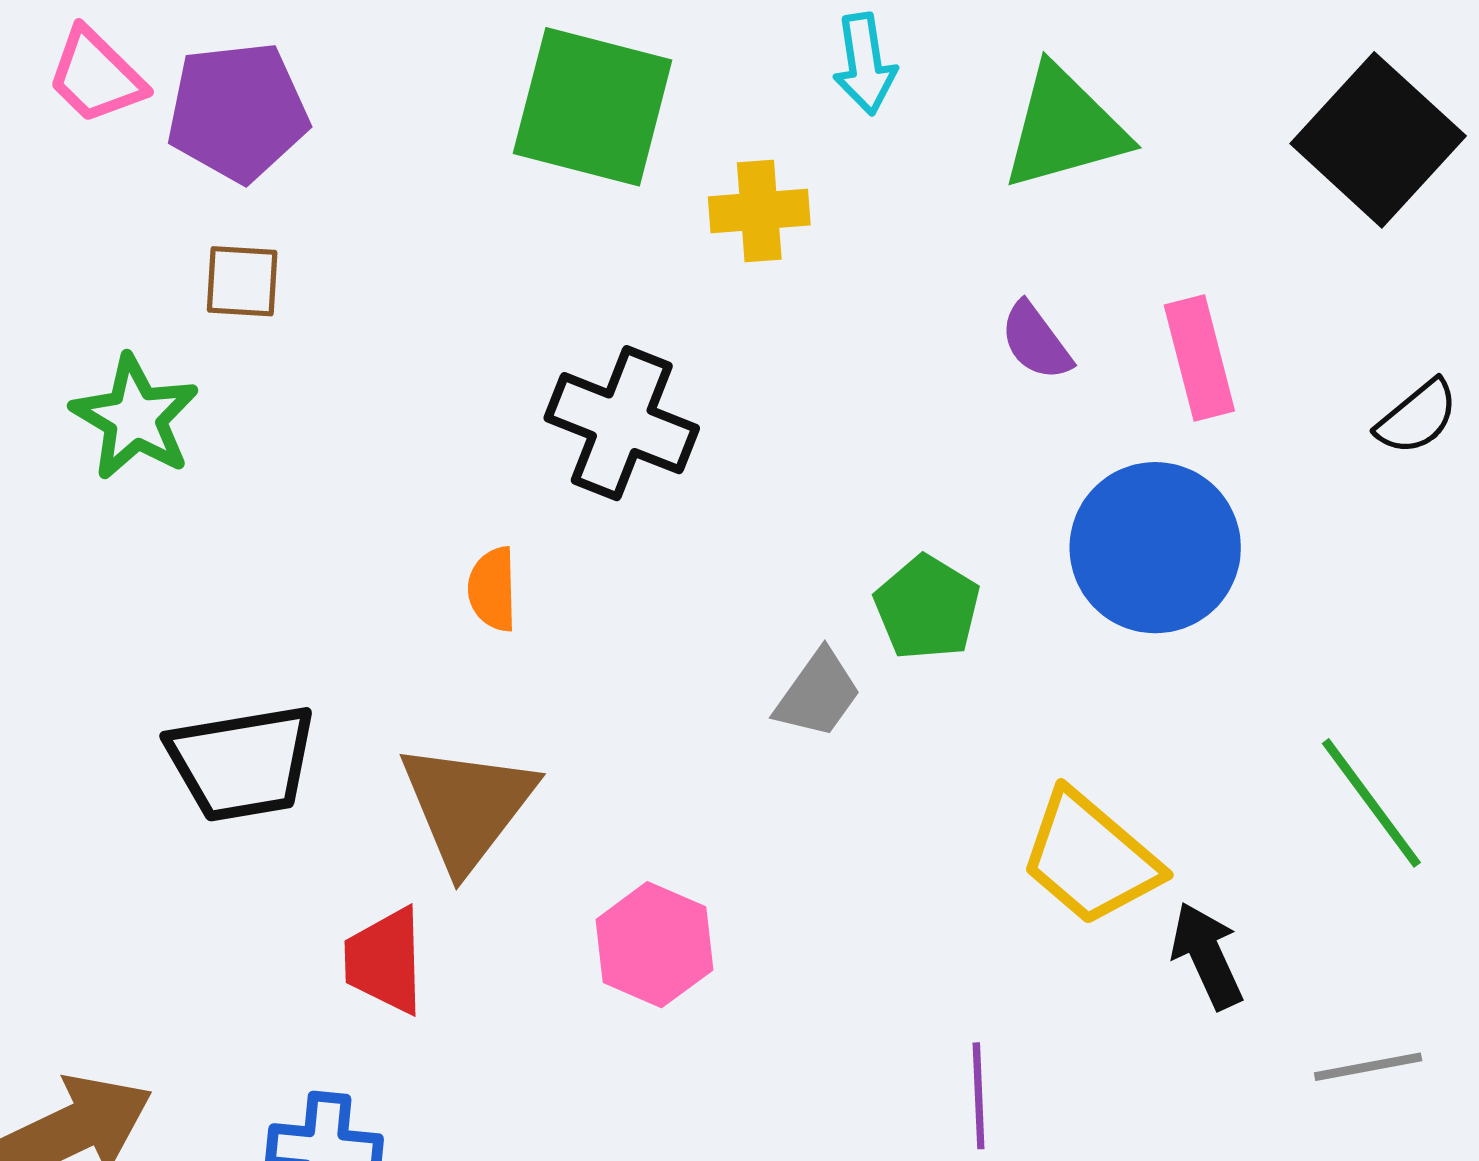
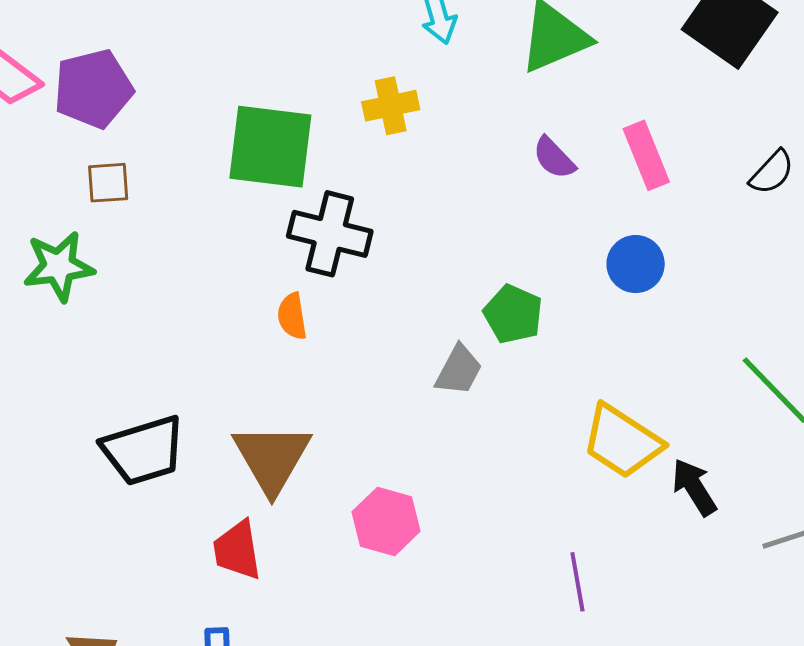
green square: (593, 107) -> (270, 147), moved
green star: (135, 418) -> (59, 266), turned -30
blue circle: (1155, 548) -> (636, 264), size x0.6
orange semicircle: (493, 589) -> (292, 316), moved

